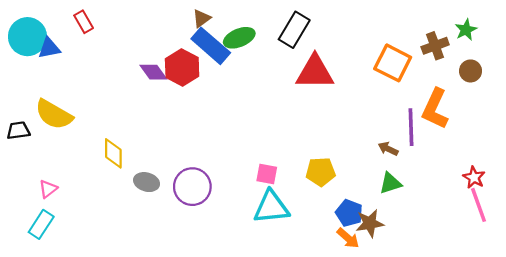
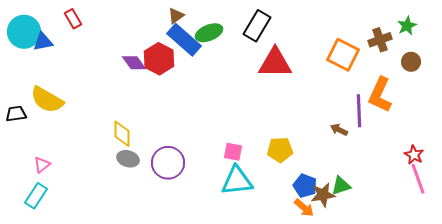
yellow diamond: (113, 153) -> (122, 134), moved
green triangle: (390, 183) -> (341, 186), moved

